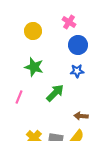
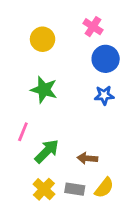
green arrow: (55, 93) -> (47, 151), moved
brown arrow: (81, 116) -> (87, 158), moved

